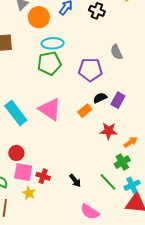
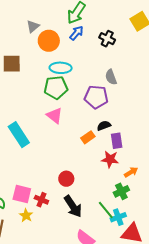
gray semicircle: (116, 52) -> (111, 77), moved
purple rectangle: (118, 100) -> (117, 141), moved, turned -42
pink triangle: (50, 109) -> (55, 115), moved, size x0.7
red circle: (16, 153) -> (66, 179), moved
black arrow: (75, 181) -> (73, 206), size x1.6
cyan cross: (132, 185) -> (118, 217), moved

